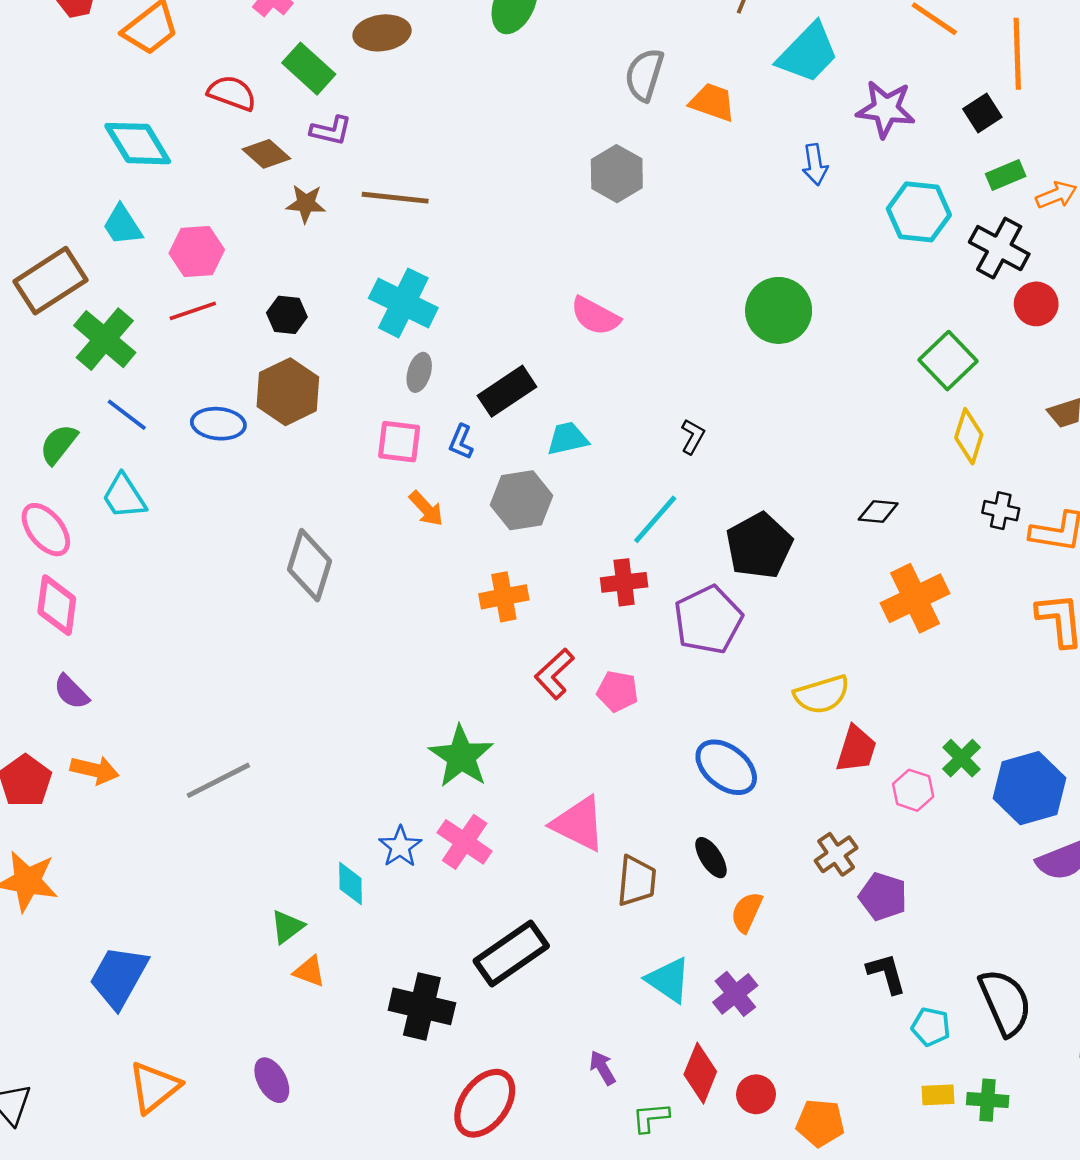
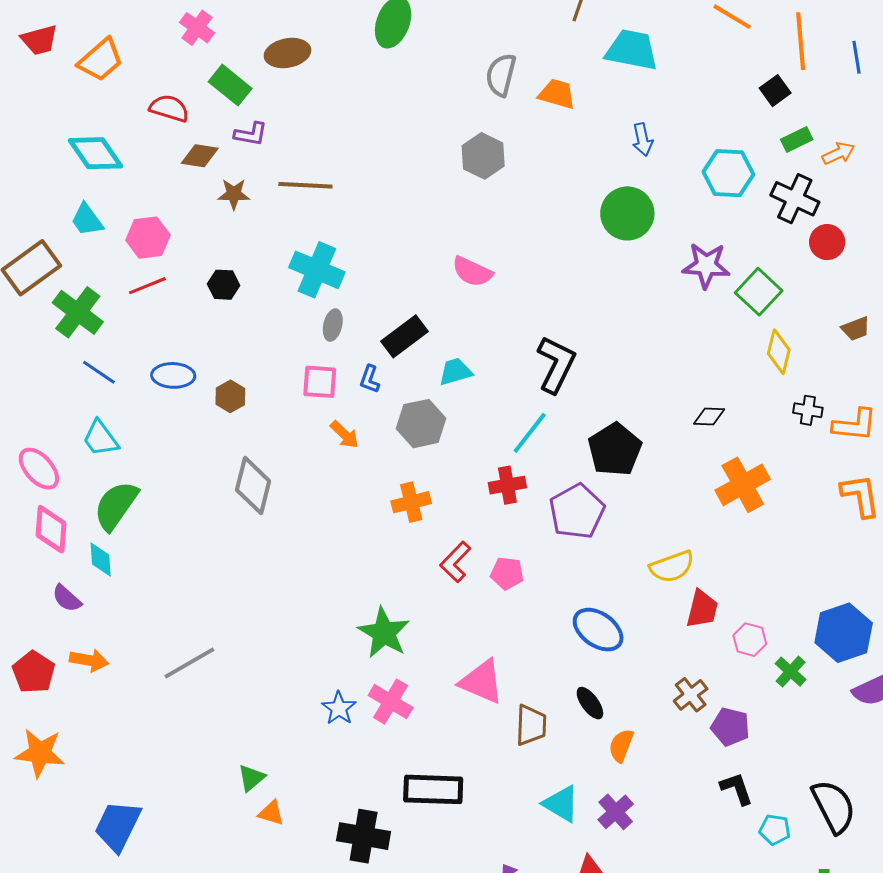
cyan trapezoid: (808, 53) -> (632, 50), turned -120
purple star: (886, 109) -> (706, 265), moved
brown diamond: (266, 154) -> (200, 156), turned -30
green circle: (779, 310) -> (627, 213), moved
brown hexagon: (288, 392) -> (230, 396), moved, size x0.6
black L-shape: (693, 436) -> (556, 364), size x2.0
green semicircle: (59, 444) -> (116, 506), moved, size x1.5
green cross: (962, 758) -> (791, 672), moved
cyan diamond: (351, 884) -> (101, 559), moved
black rectangle: (511, 953) -> (433, 789), turned 40

